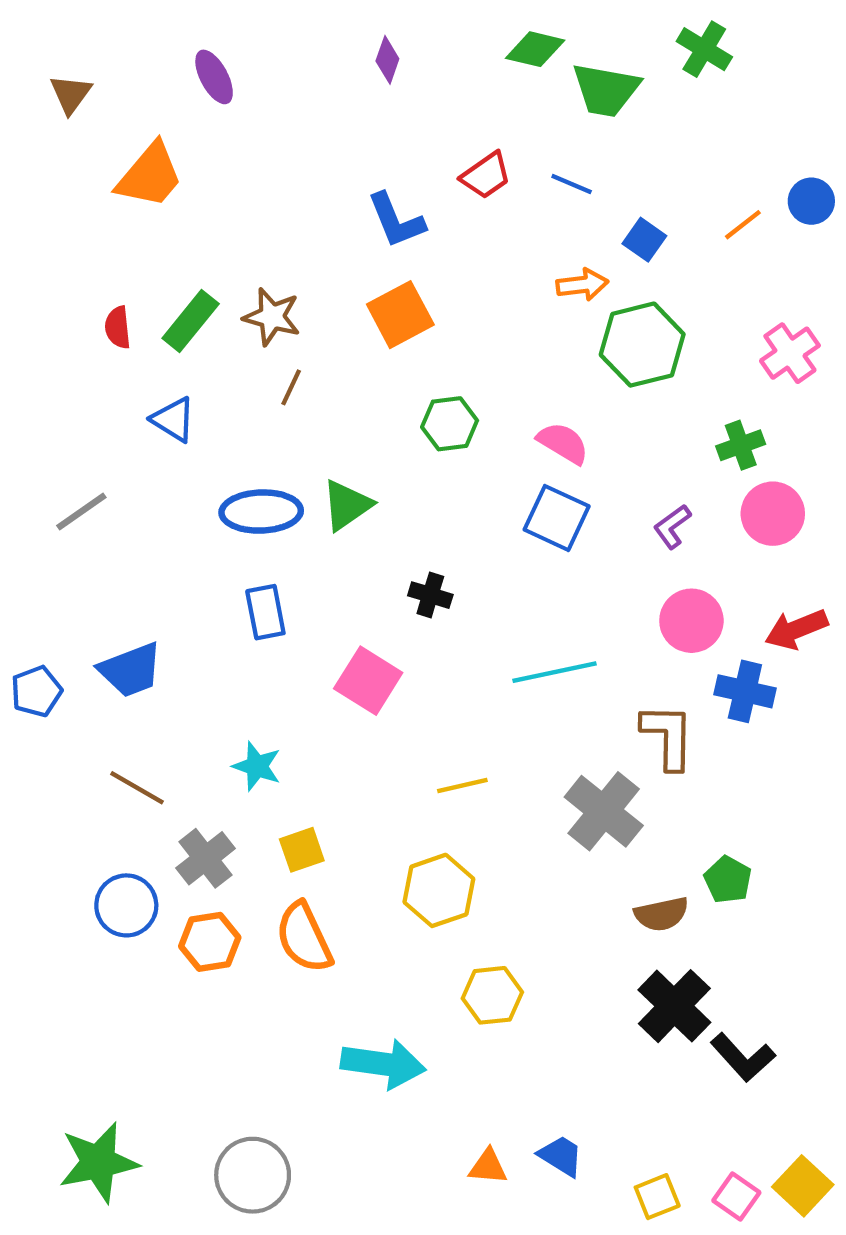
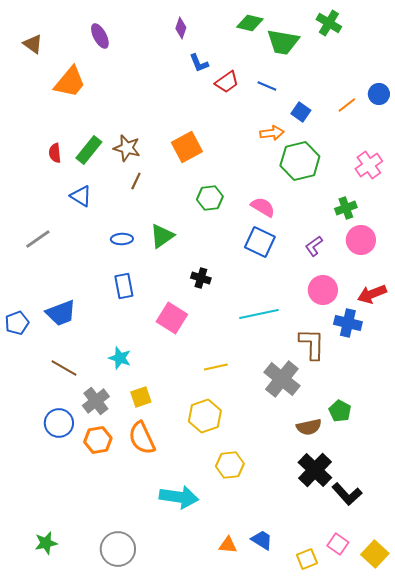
brown triangle: (71, 94) -> (33, 44), turned -30
blue L-shape: (396, 220) -> (199, 63), moved, size x0.7
blue ellipse: (261, 512) -> (122, 239), size x0.6
green star: (98, 1162) -> (46, 543), size x0.6
pink square: (736, 1197) -> (338, 544), moved

